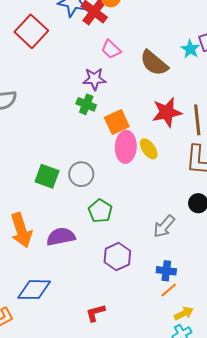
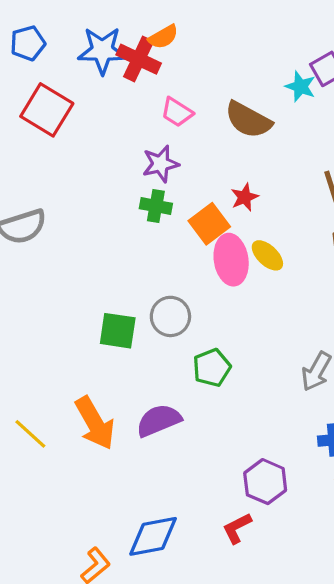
red star: (167, 112) -> (245, 197), moved, size x0.6
green pentagon: (100, 211) -> (212, 368), turned 30
purple hexagon: (117, 257) -> (265, 482), moved
blue diamond: (34, 290) -> (153, 536), moved

